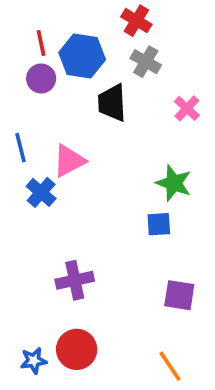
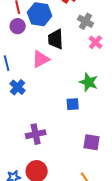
gray cross: (146, 62) -> (86, 21), moved
pink triangle: (69, 161) -> (41, 59), moved
blue square: (159, 224) -> (73, 104), moved

